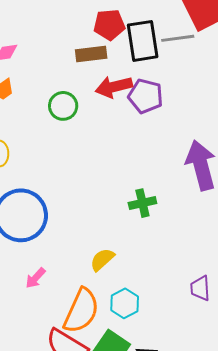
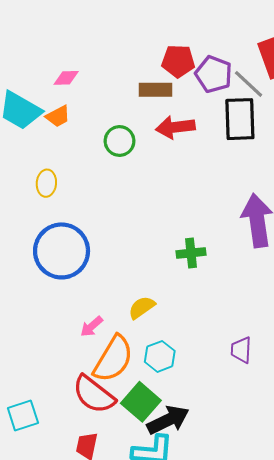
gray line: (178, 38) -> (249, 84), turned 44
black rectangle: (143, 41) -> (240, 119), moved
purple pentagon: (146, 96) -> (214, 74), moved
pink arrow: (35, 278) -> (92, 326), moved

